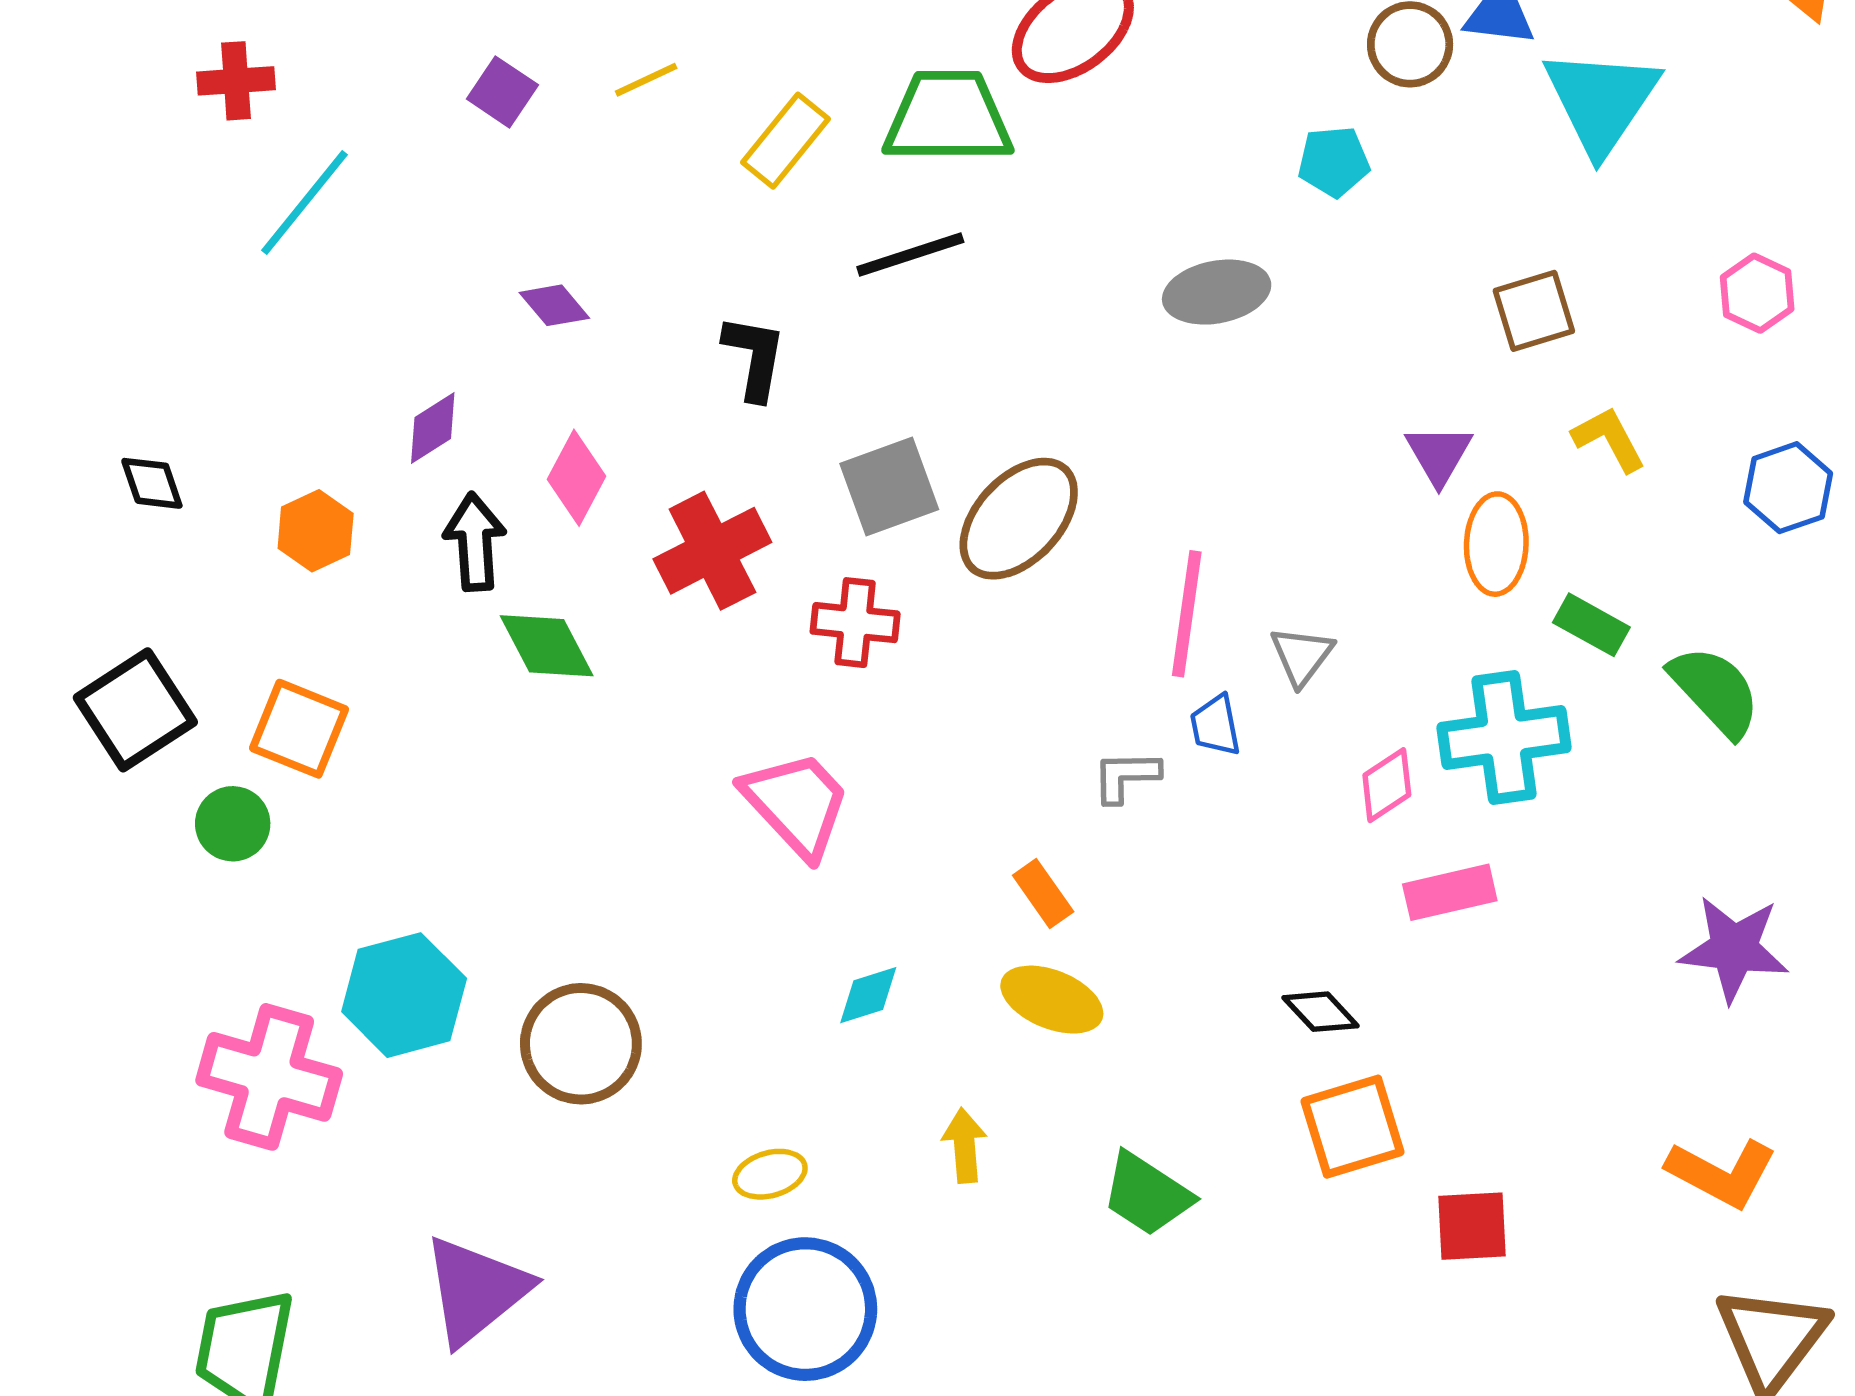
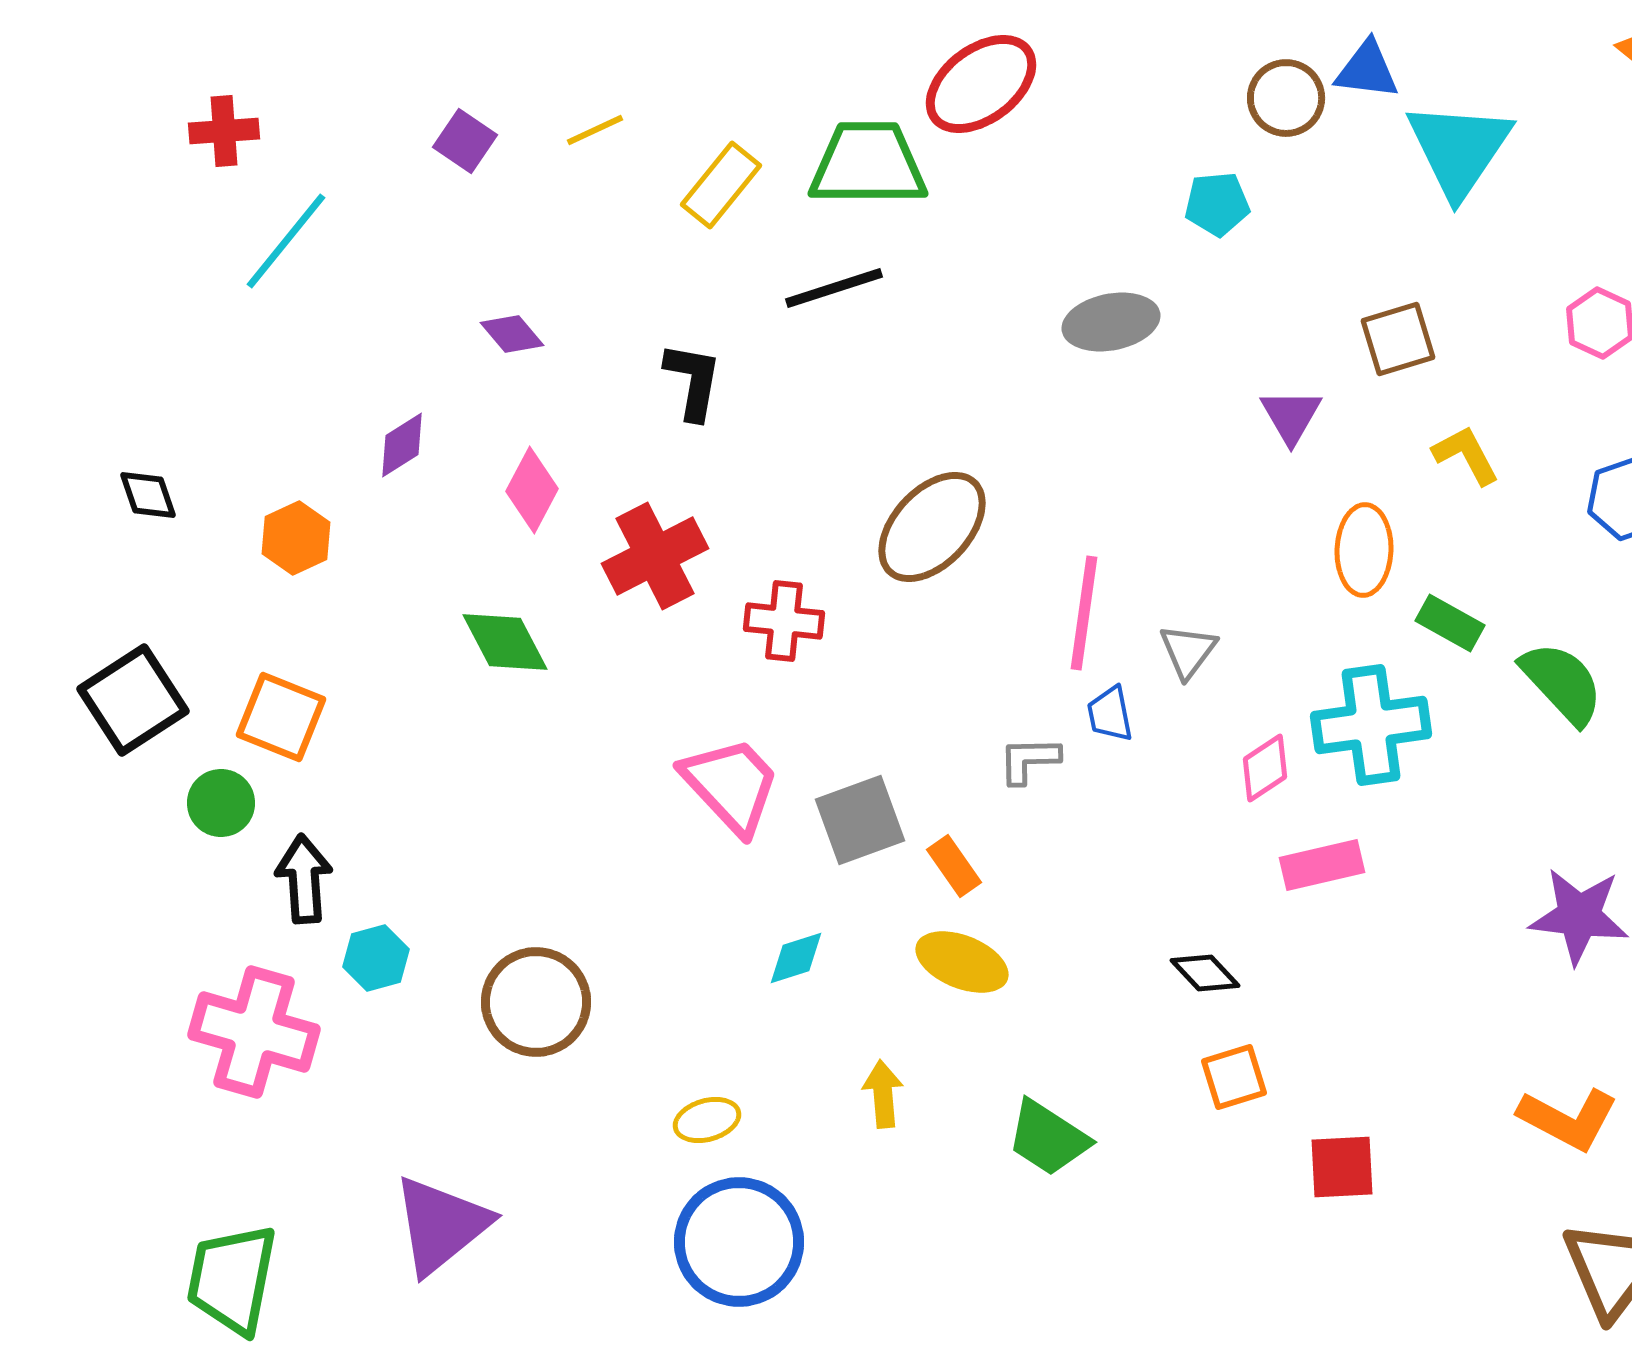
purple triangle: (1439, 455) -> (1291, 416), moved
gray square: (889, 487) -> (860, 820), moved
black arrow: (475, 542) -> (304, 879), moved
cyan hexagon: (404, 995) -> (376, 958), size x0.6
orange square: (1353, 1127) -> (1234, 1077), size x0.7

